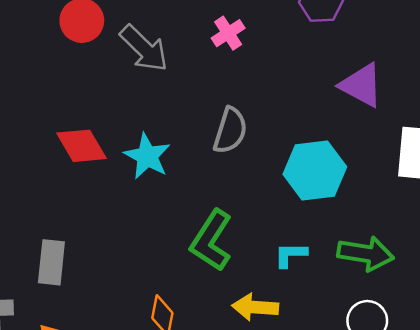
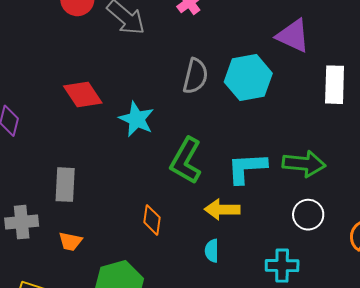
cyan star: (147, 156) -> (137, 119), moved
cyan hexagon: (315, 171) -> (248, 78), moved
cyan L-shape: (291, 255) -> (247, 168), size x1.6

